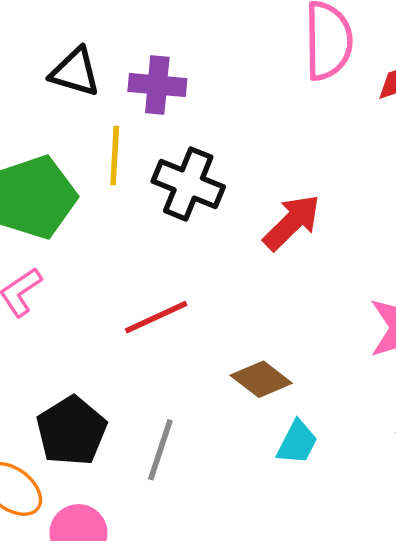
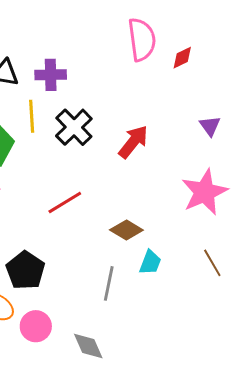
black cross: (188, 184) -> (74, 127), turned 30
gray line: (160, 450) -> (109, 283), moved

